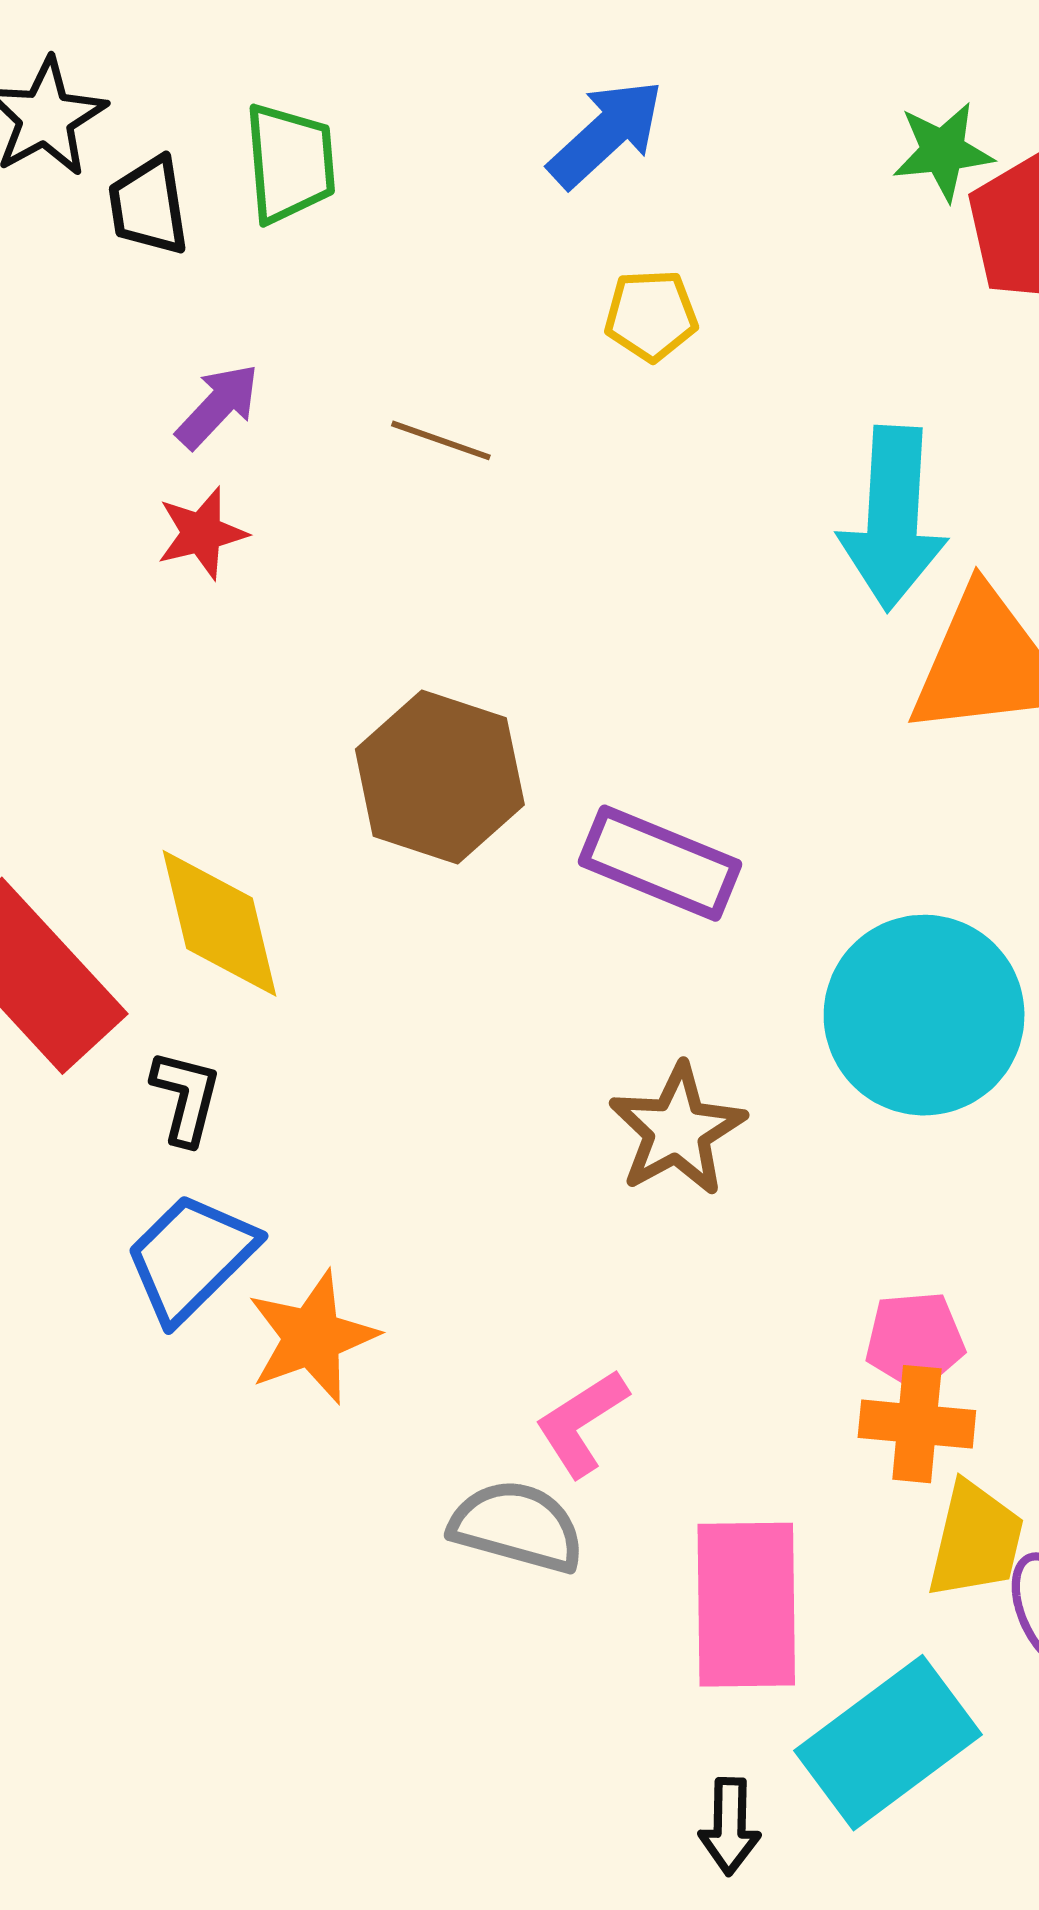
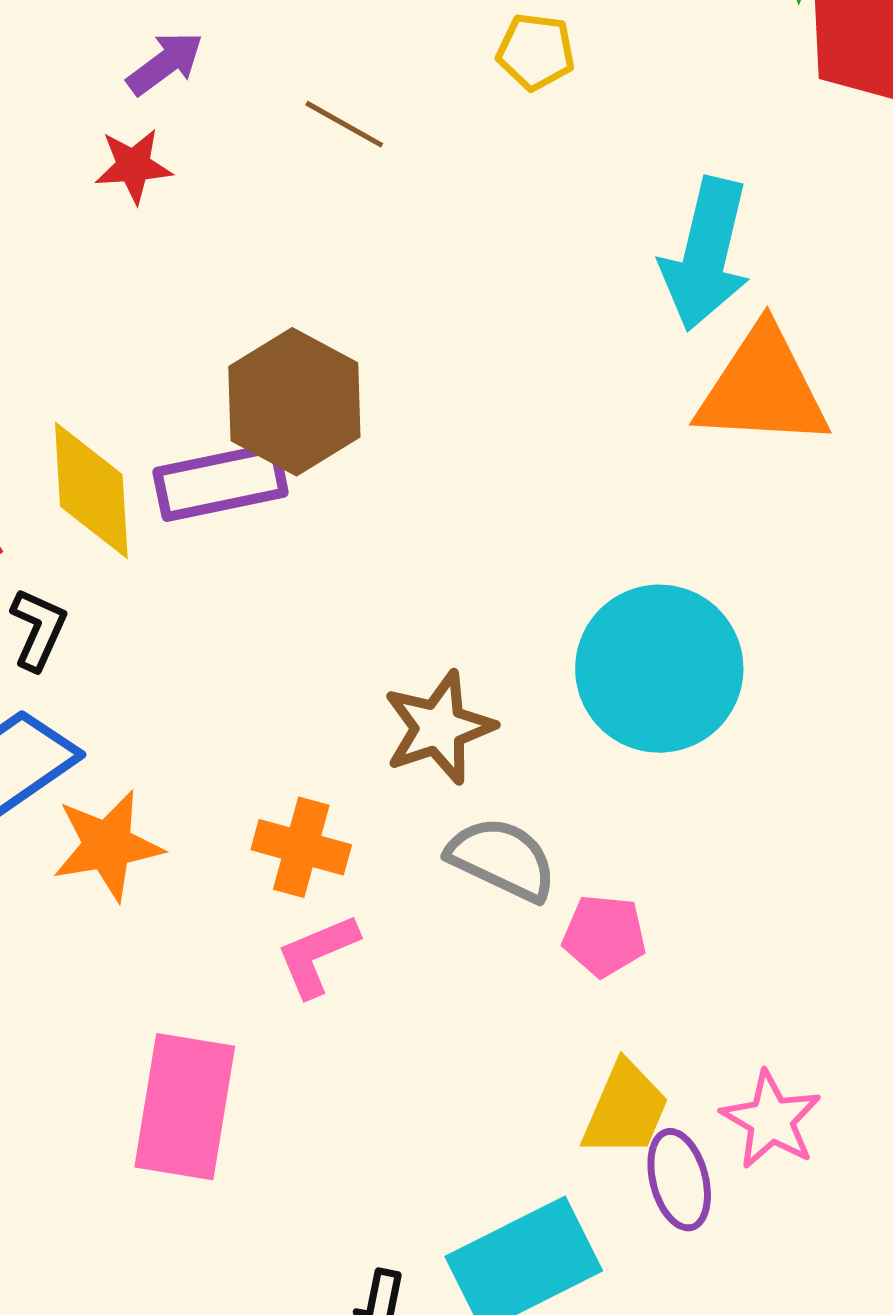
purple rectangle: (660, 863) -> (221, 482), moved, turned -44
orange cross: (917, 1424) -> (301, 847), moved
gray semicircle: (517, 1526) -> (502, 859), moved
pink rectangle: (746, 1605) -> (185, 1107), moved

